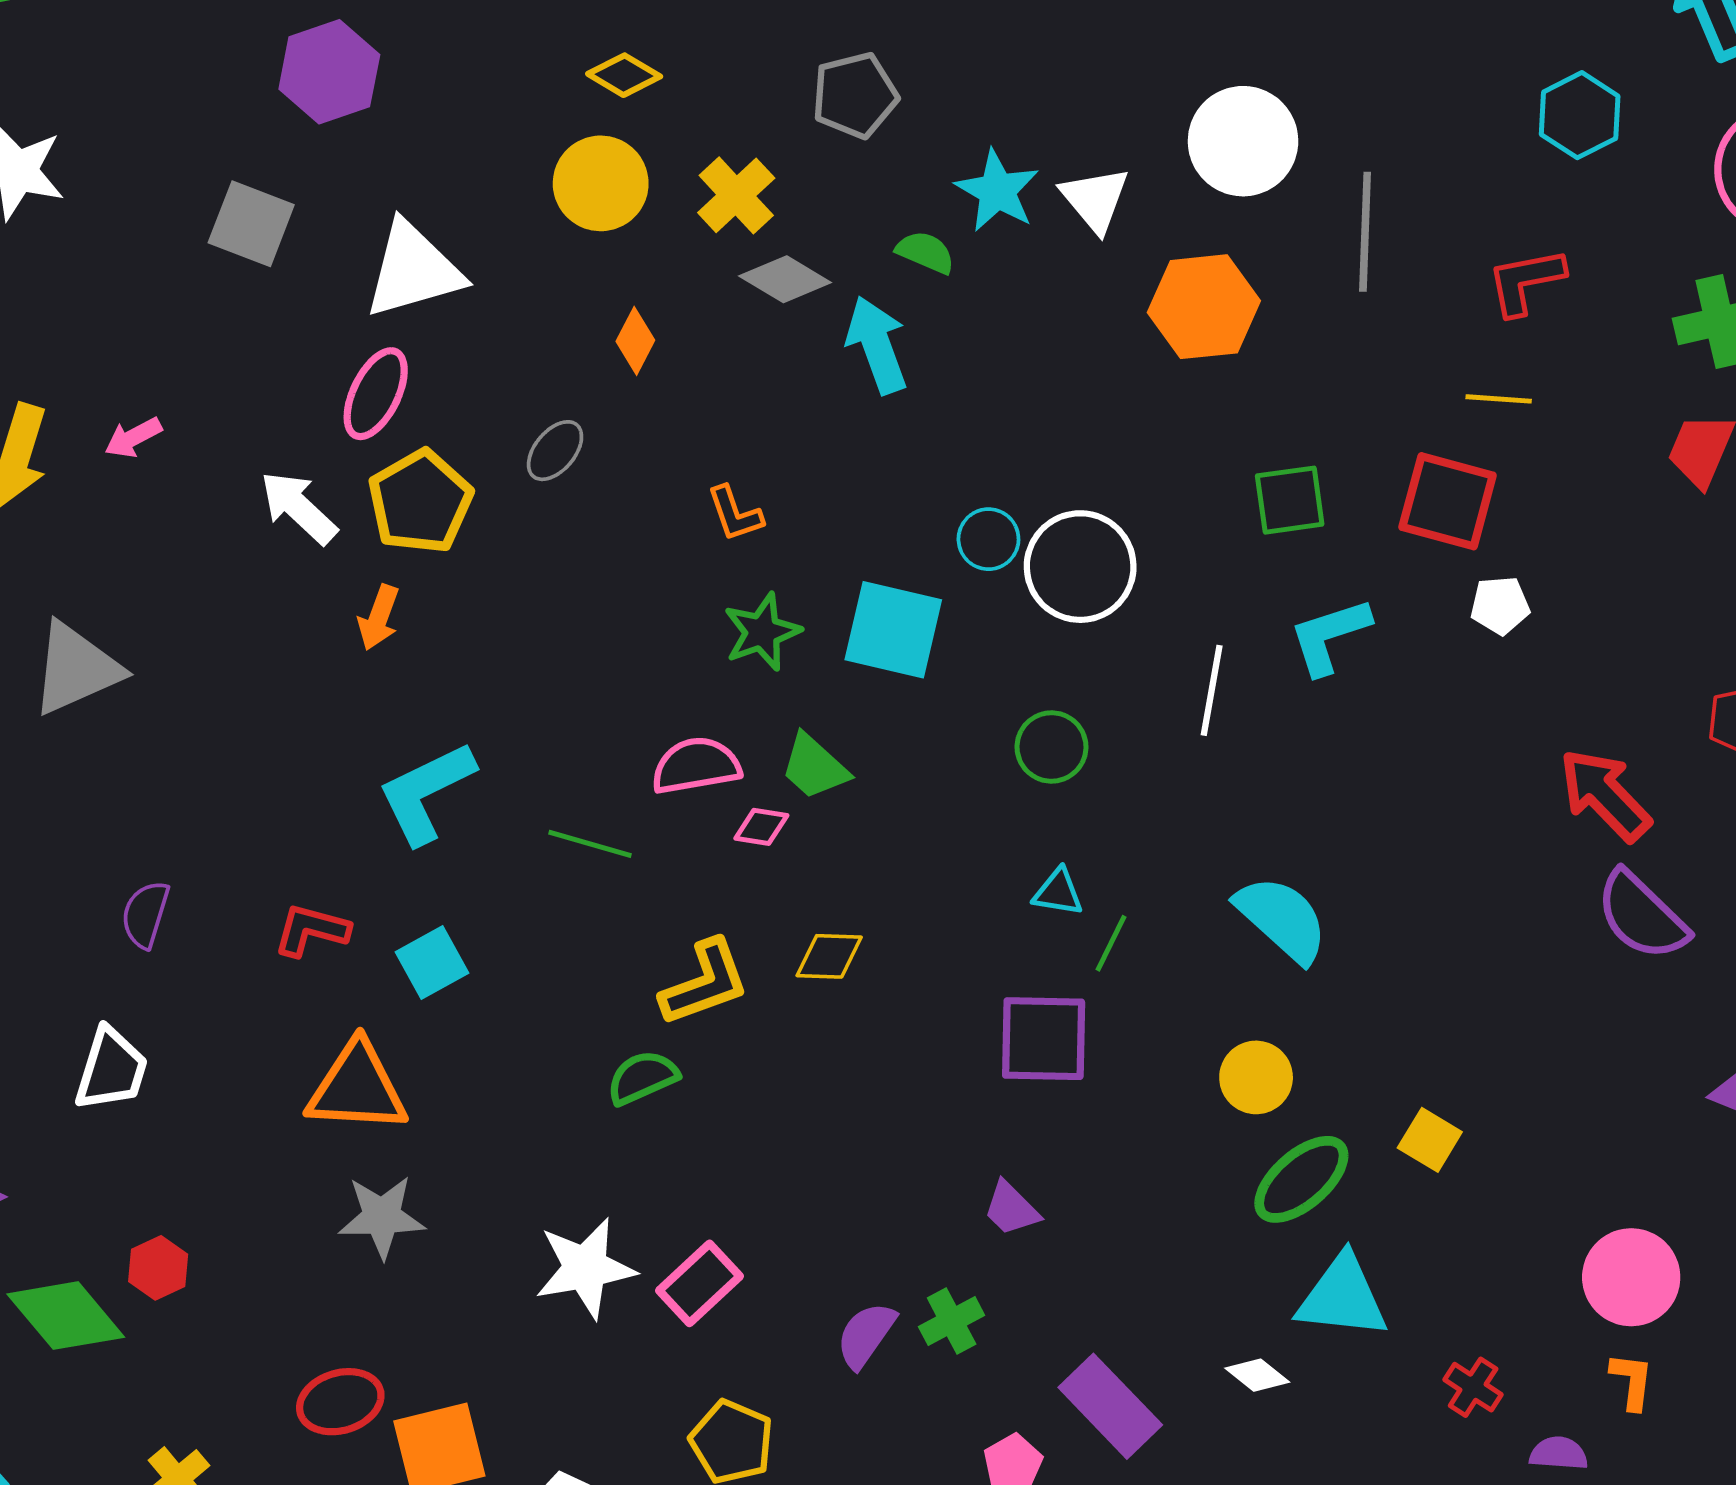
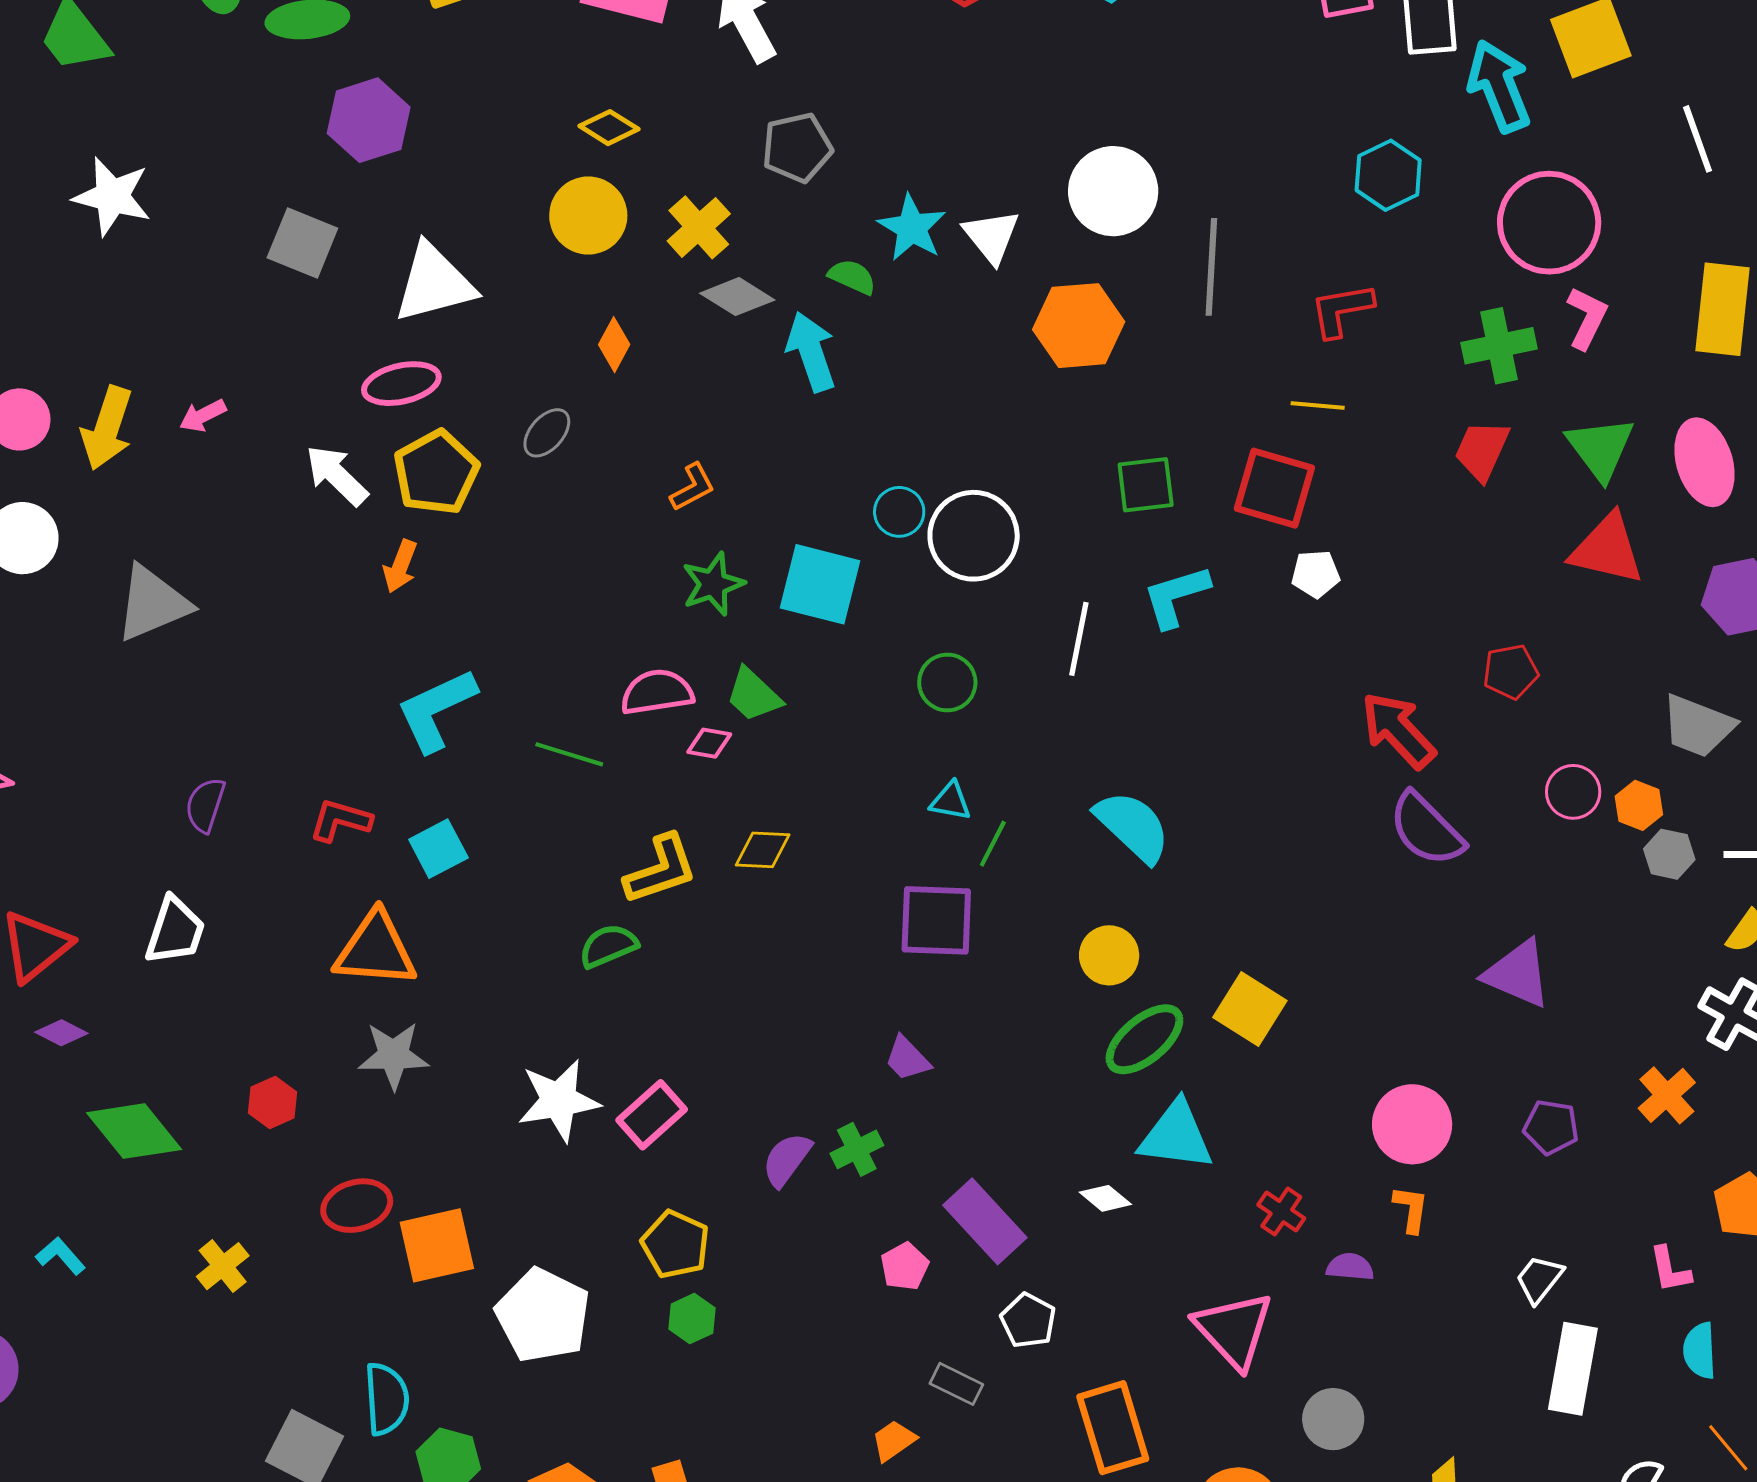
pink ellipse: (376, 394) -> (401, 384), turned 50
orange L-shape: (735, 514) -> (693, 487), turned -100
yellow square: (1430, 1140) -> (1250, 1009), size x1.4
red hexagon: (158, 1268) -> (273, 1103), moved

